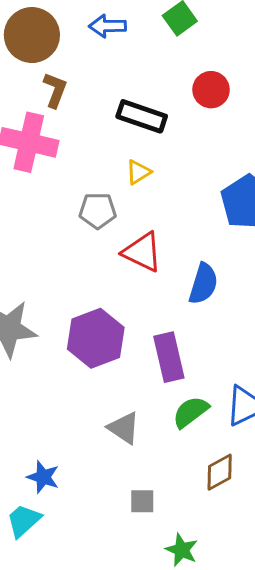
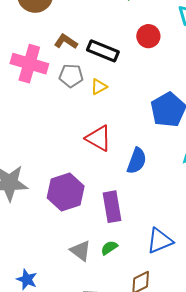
brown L-shape: (55, 90) -> (66, 42), moved, turned -80
gray pentagon: (98, 211) -> (71, 76), moved
green semicircle: (191, 412) -> (109, 248), moved, size x0.7

